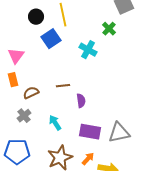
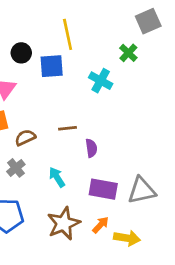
black circle: (36, 17) -> (21, 53), moved
blue square: (51, 39) -> (52, 66), turned 30

